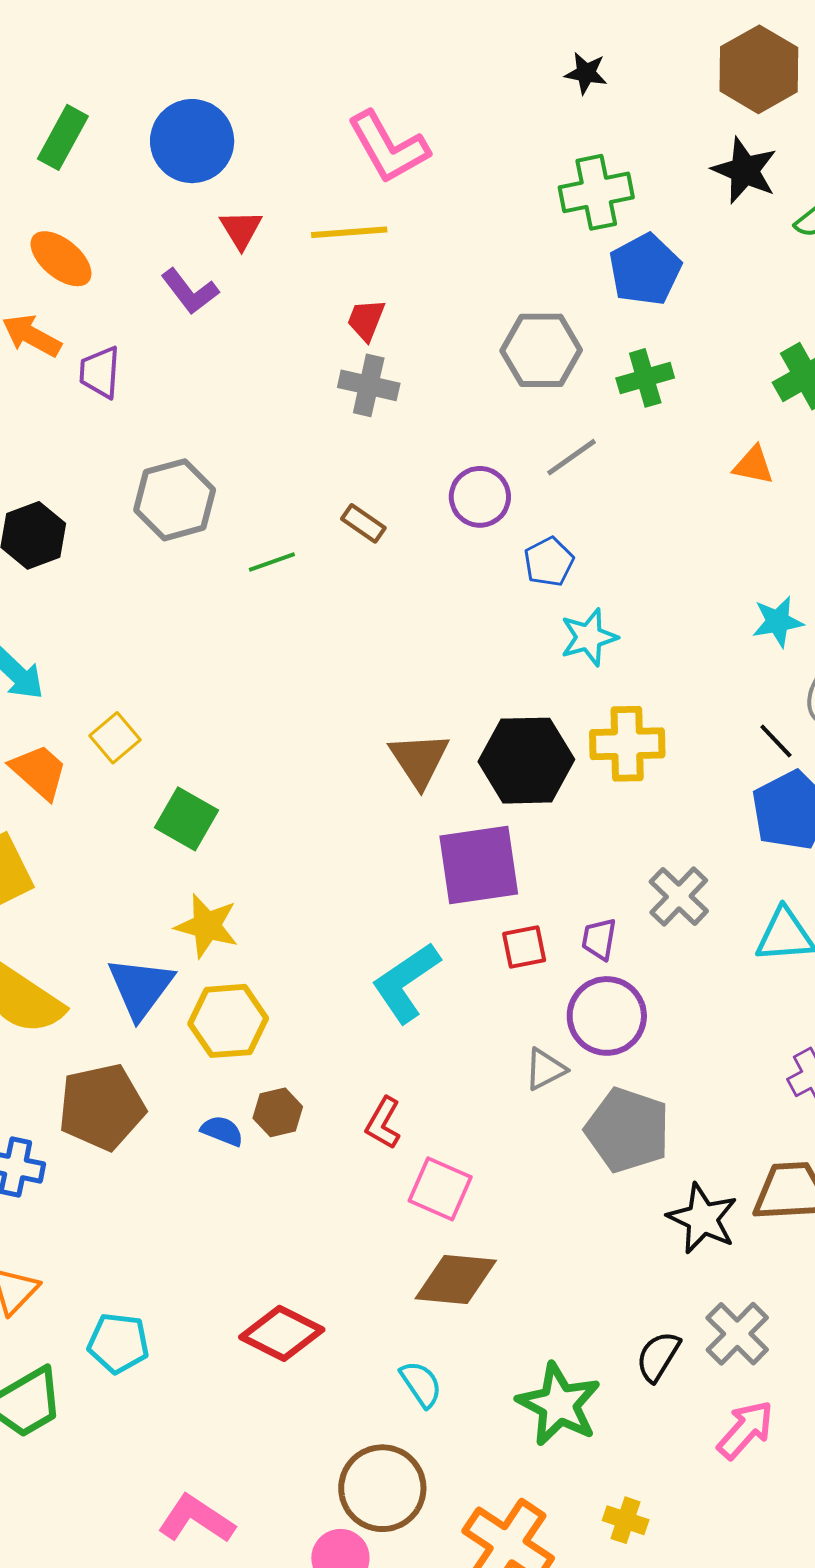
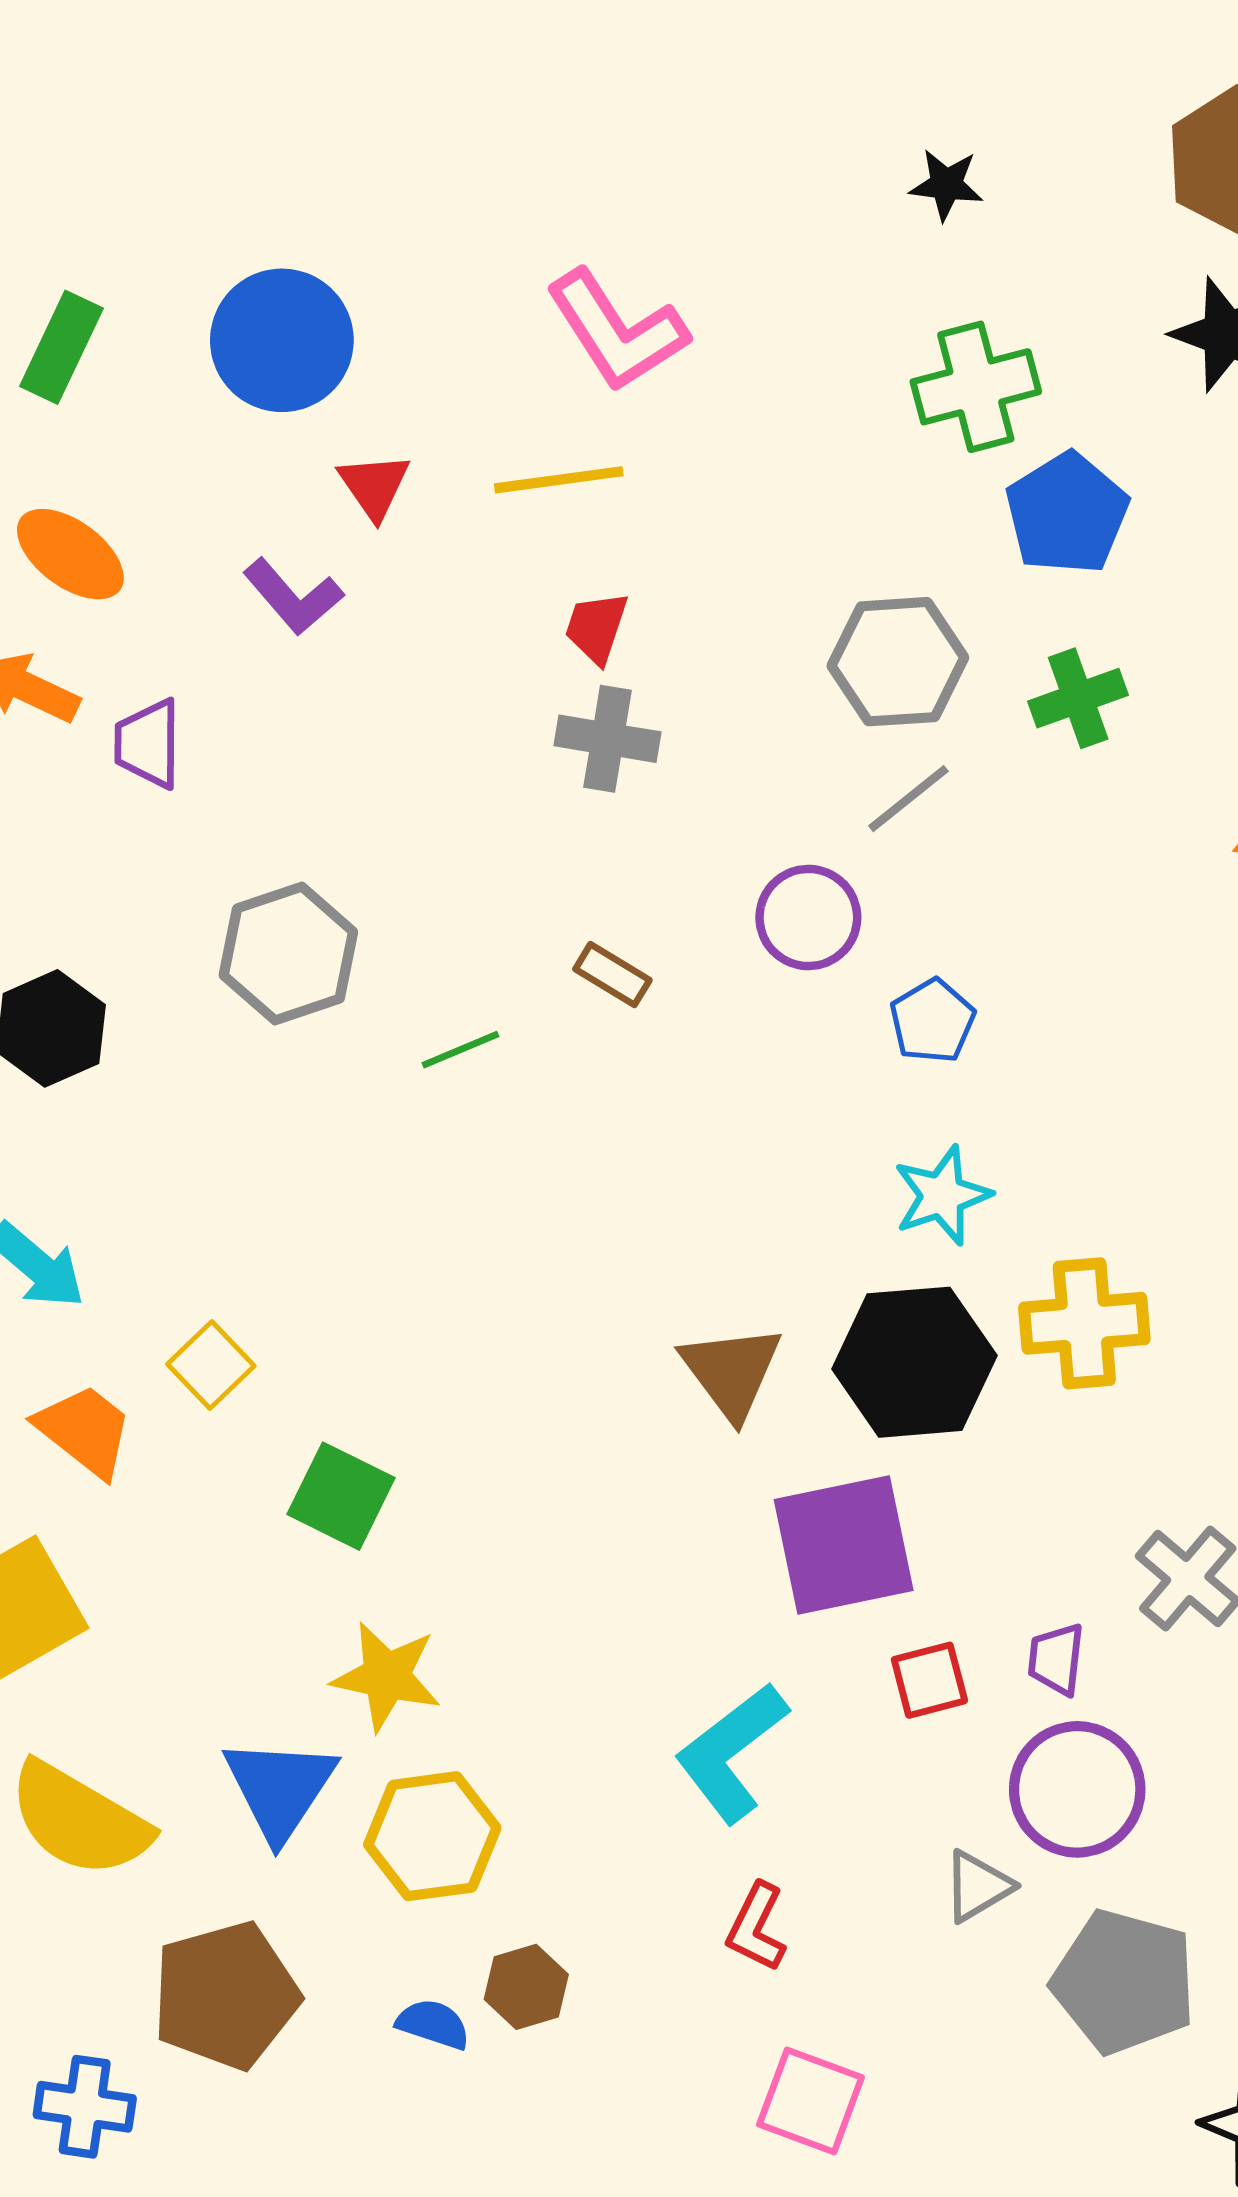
gray line: (571, 457) -> (908, 799), moved
cyan star: (589, 637) -> (942, 1195), moved
red L-shape: (383, 1123) -> (756, 1927), moved

